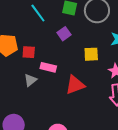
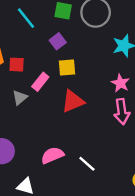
yellow square: (91, 54) -> (67, 67), moved
pink rectangle: (48, 67) -> (40, 82), turned -63

